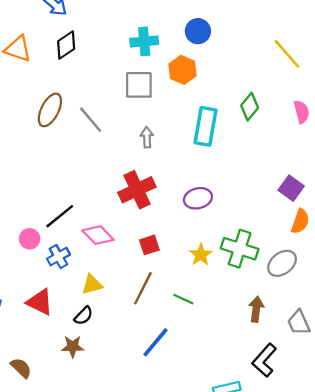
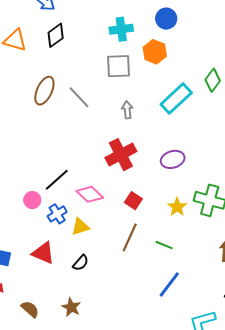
cyan rectangle: (205, 126) -> (176, 99), turned 40
red square: (149, 245) -> (133, 201), turned -36
yellow triangle: (92, 285) -> (80, 227), moved
blue line: (155, 342) -> (169, 285), moved
brown star: (73, 347) -> (71, 307), moved, turned 30

